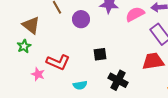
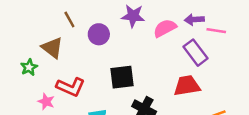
brown triangle: (31, 25) -> (52, 48), moved
black square: (100, 54) -> (122, 77), size x1.5

